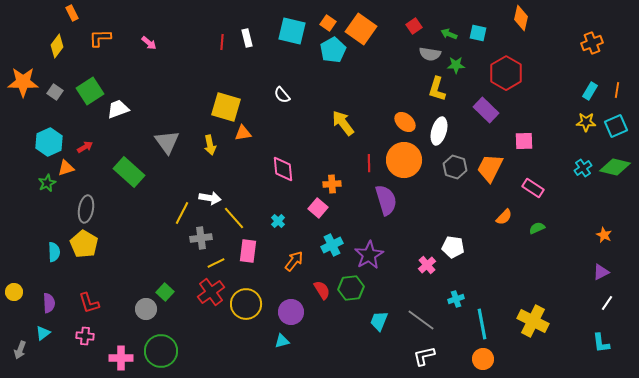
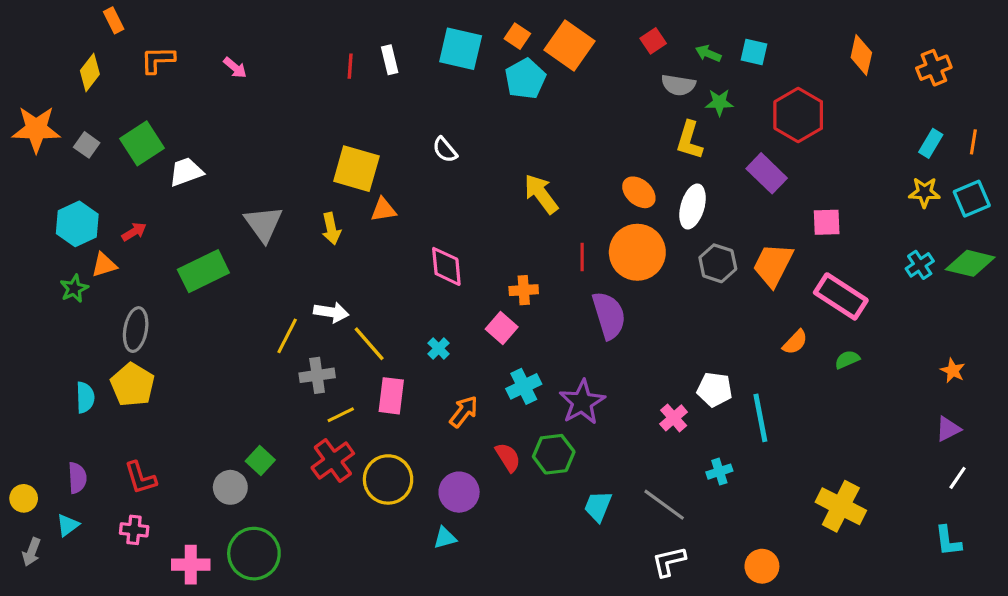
orange diamond: (521, 18) -> (861, 55), moved
green rectangle: (129, 172) -> (203, 271), turned -68
pink rectangle: (533, 188) -> (841, 296), size x1.5
yellow circle: (14, 292) -> (24, 498), moved
cyan line: (482, 324) -> (760, 418), moved

